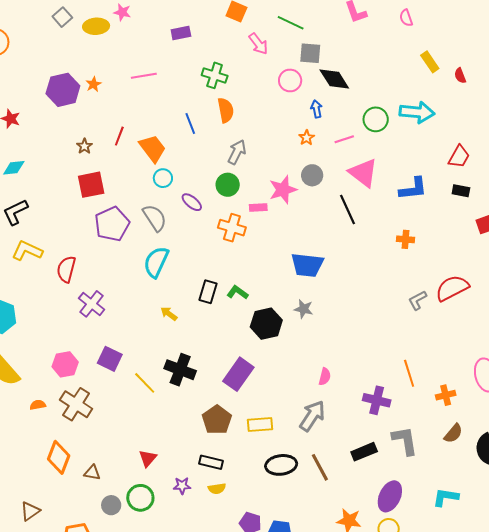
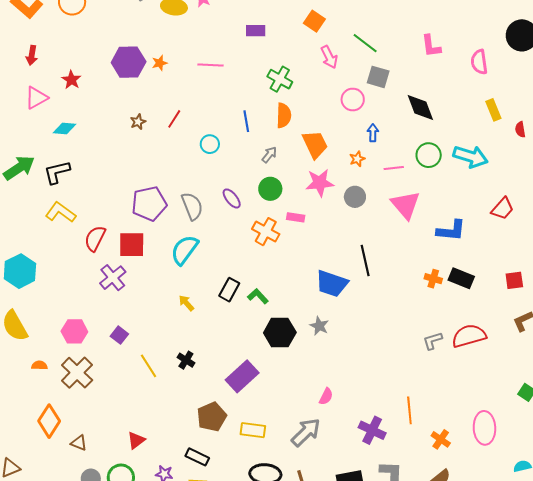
pink semicircle: (406, 18) -> (479, 62), size x1.4
black diamond: (334, 79) -> (420, 108), moved
orange trapezoid: (152, 148) -> (315, 144), moved
gray arrow: (237, 152) -> (269, 155), moved, size x0.7
cyan circle: (163, 178) -> (210, 144), moved
red square: (91, 185) -> (132, 245), moved
pink star: (283, 190) -> (320, 183), moved
black rectangle: (461, 191) -> (461, 278), moved, size x1.4
black line: (348, 209) -> (365, 261), moved
purple square: (110, 359) -> (119, 335), size x0.7
black cross: (180, 370) -> (186, 360), size x0.6
orange cross: (446, 395) -> (441, 439), turned 36

